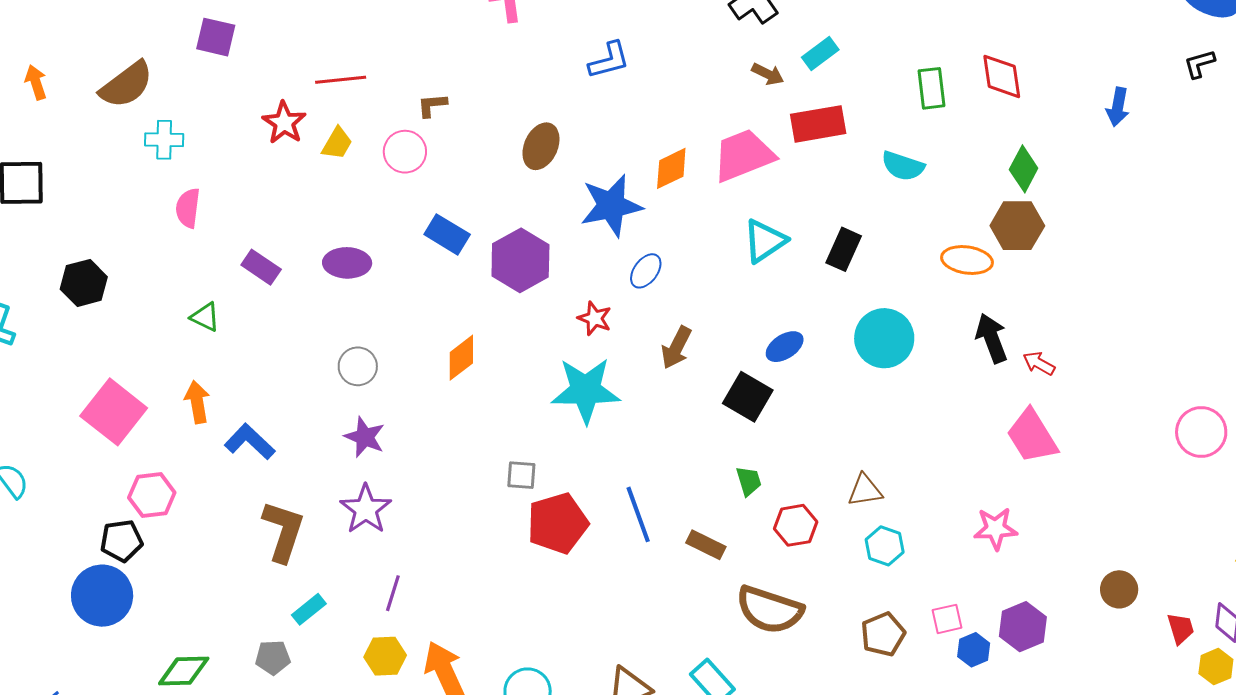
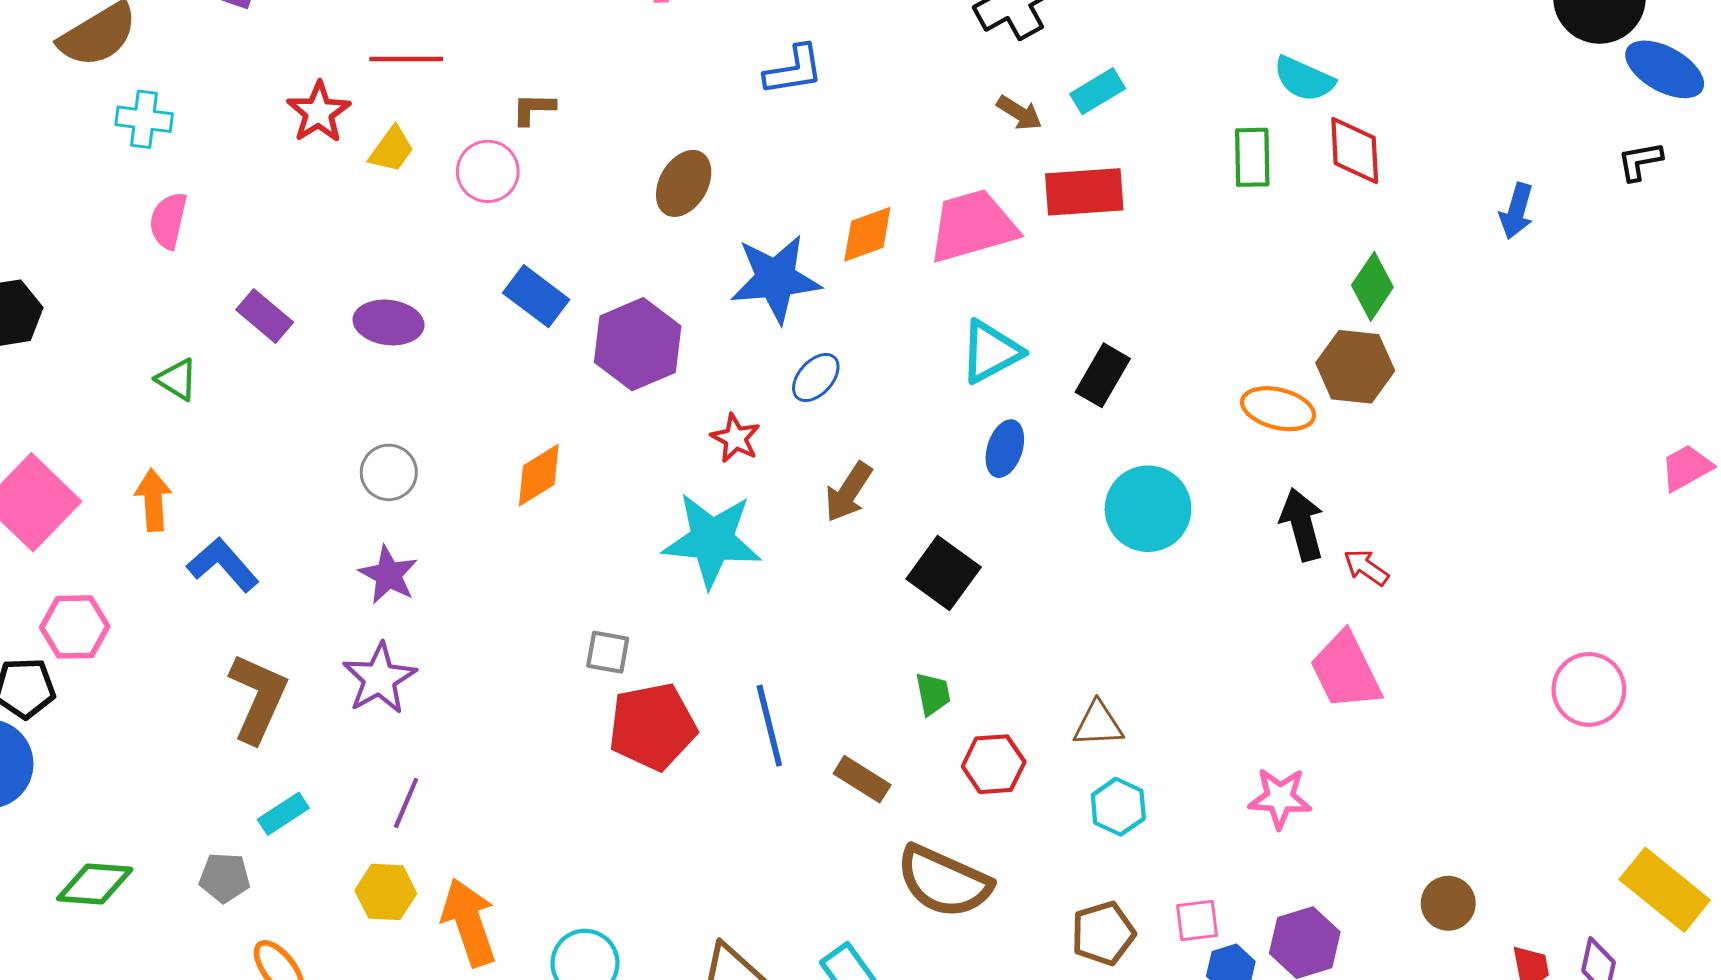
cyan semicircle: (903, 166) -> (1304, 79), moved
blue ellipse: (785, 347) -> (1005, 449), moved, turned -45

